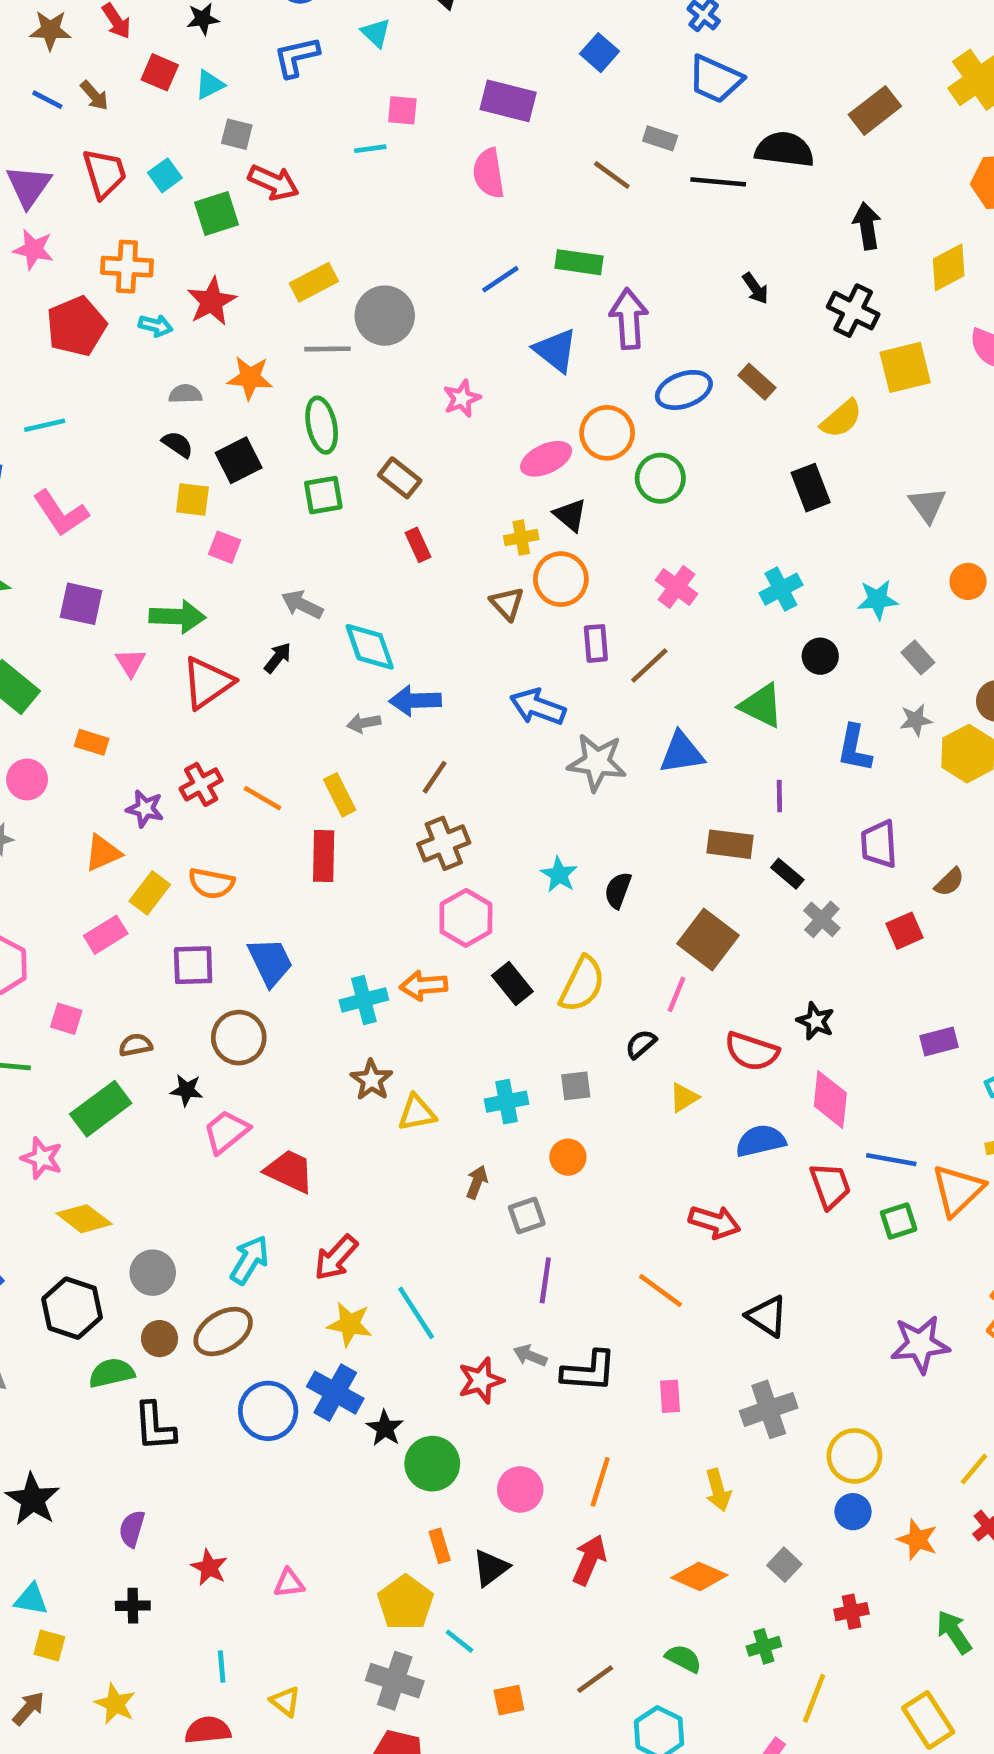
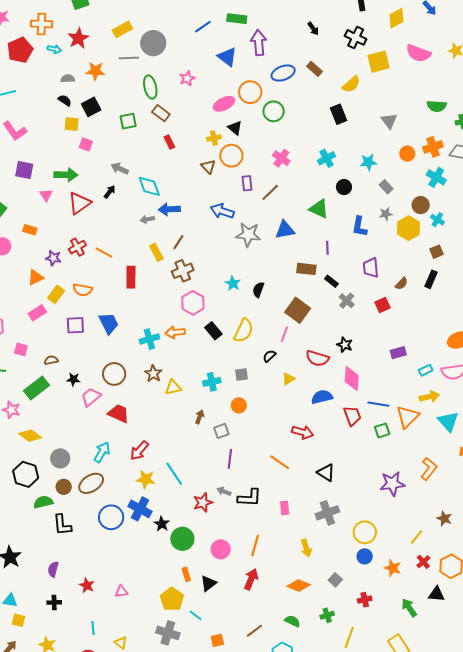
green ellipse: (322, 425) -> (150, 87), moved
yellow rectangle: (340, 795) -> (156, 252), moved
brown circle: (239, 1038) -> (114, 374), moved

